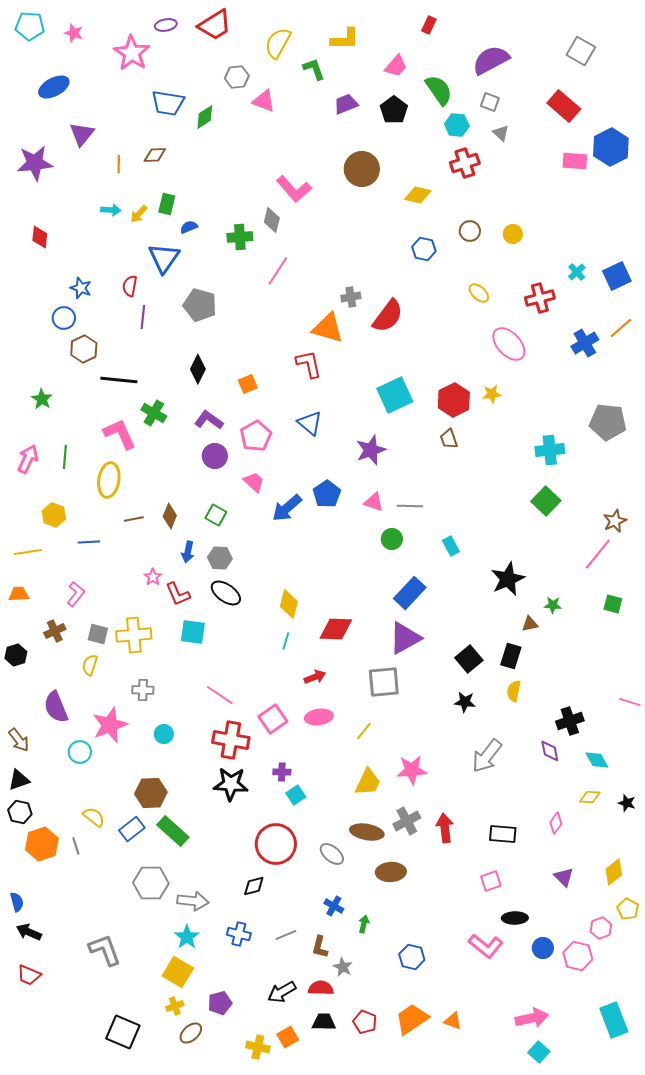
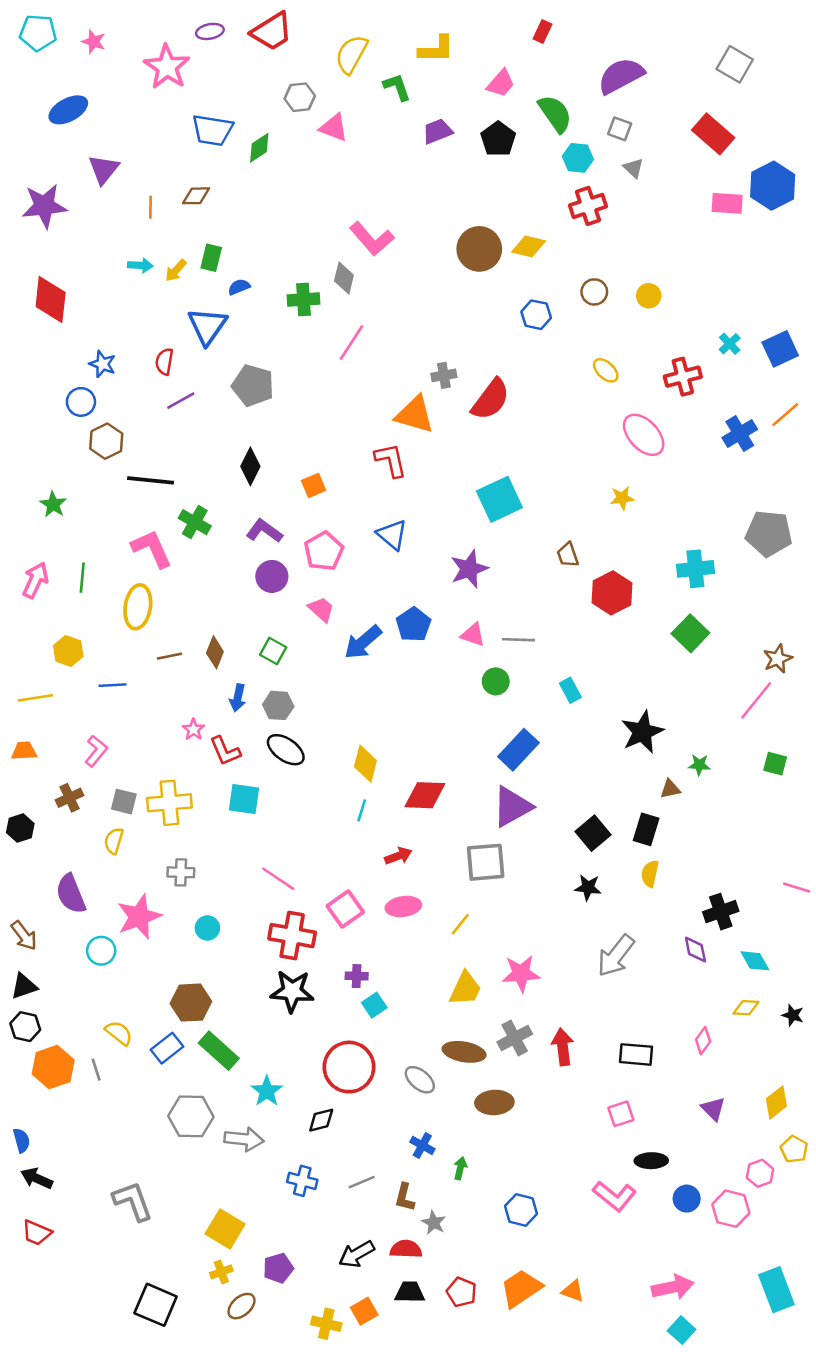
brown circle: (362, 169) -> (479, 249), moved
red diamond: (40, 237) -> (51, 300), size x1.6
purple line: (143, 317) -> (181, 401), turned 55
red hexagon: (454, 400) -> (612, 593), moved
cyan star: (187, 937) -> (267, 1091), moved

